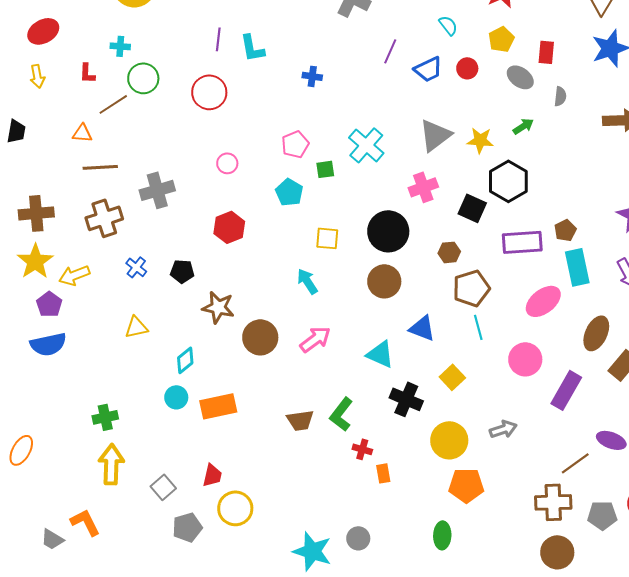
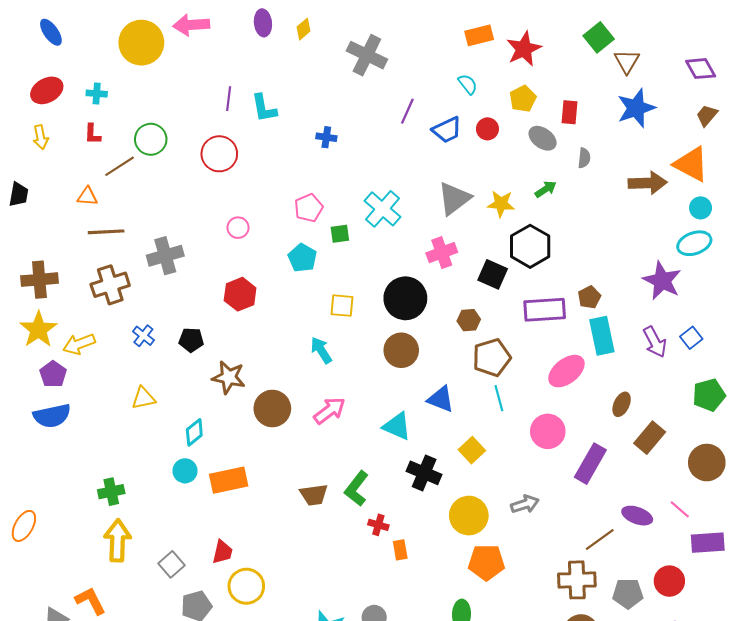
cyan cross: (120, 46) -> (97, 94), moved
brown ellipse: (596, 333) -> (622, 404), size x0.7

